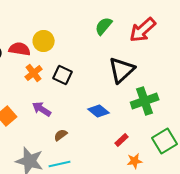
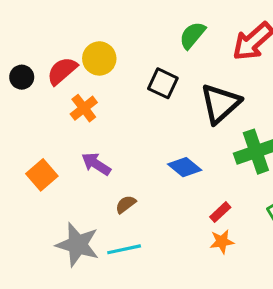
red semicircle: (20, 49) -> (62, 71), turned -50
black square: (63, 75) -> (163, 83), moved
orange star: (135, 161) -> (222, 242), moved

